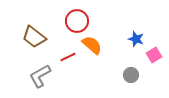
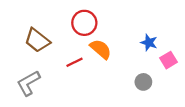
gray L-shape: (40, 76) -> (28, 83), moved

